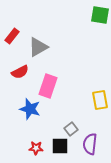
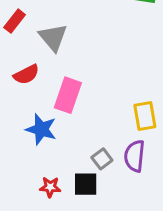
gray triangle: (38, 47) -> (53, 37), turned -40
purple semicircle: (90, 144) -> (135, 156), moved

